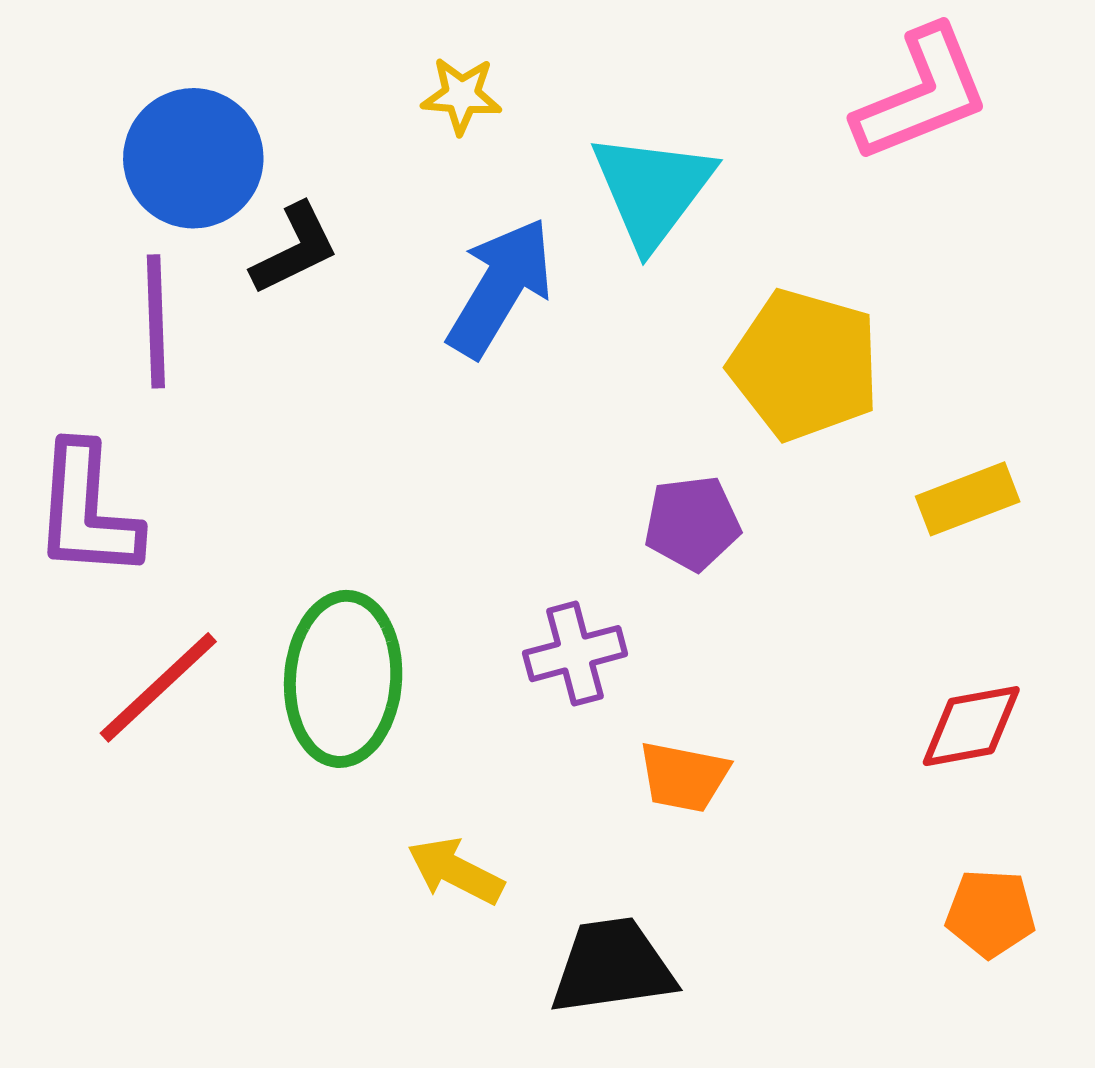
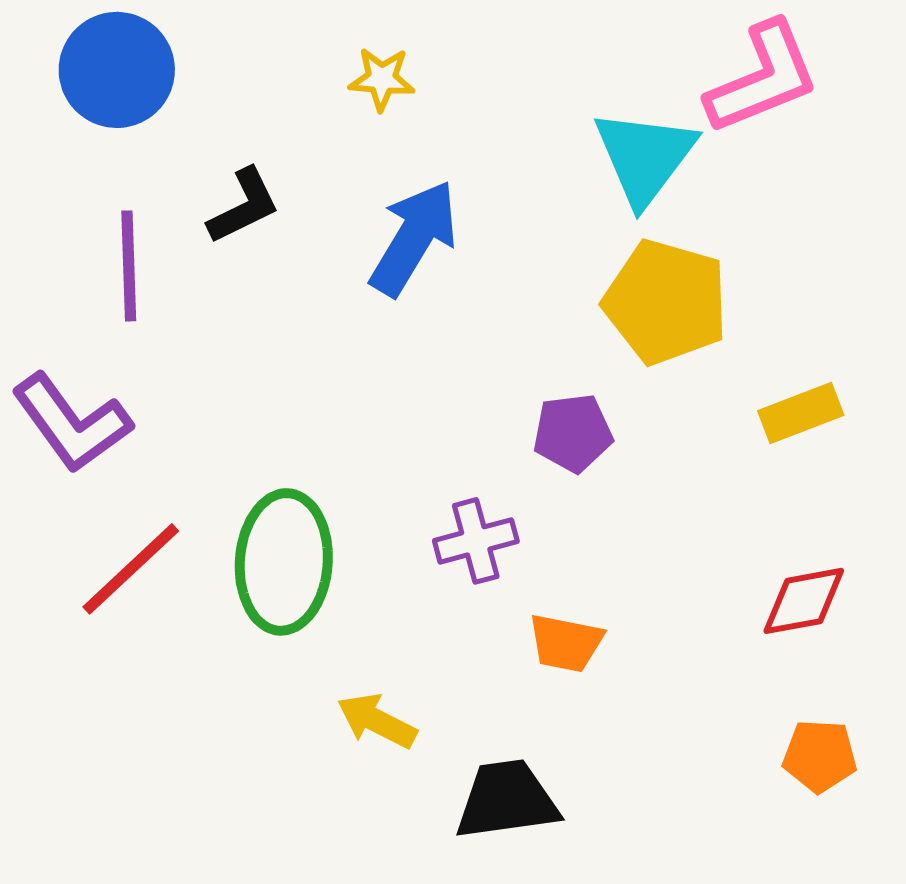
blue circle: (193, 158) -> (117, 70), moved
cyan triangle: (652, 190) -> (645, 157), moved
purple L-shape: (87, 511) -> (72, 423), turned -40

